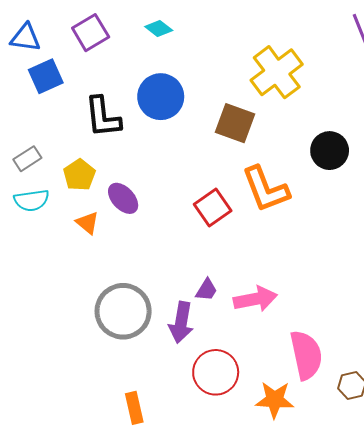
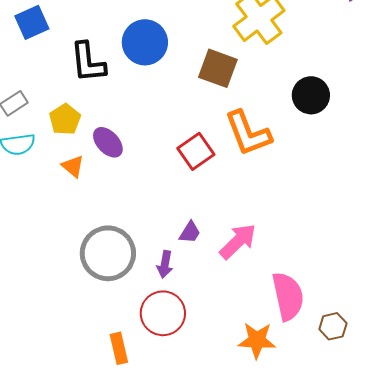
pink arrow: (255, 299) -> (238, 241), turned -33
purple arrow: (181, 322) -> (165, 264), size x0.7
red circle: (216, 372) -> (163, 313), moved

